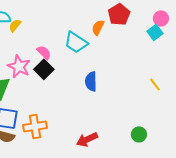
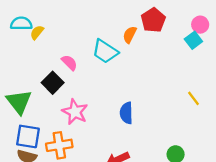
pink star: (19, 66) -> (75, 112), moved
black square: (44, 69) -> (53, 83), moved
blue semicircle: (91, 81) -> (126, 113), moved

